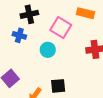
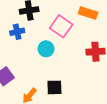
blue cross: (19, 35) -> (17, 32), turned -32

